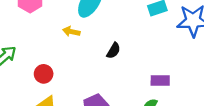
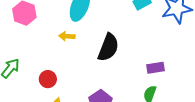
black semicircle: (114, 51) -> (108, 47), size x1.8

